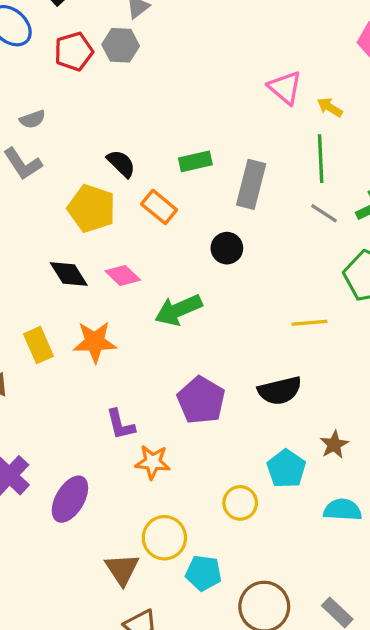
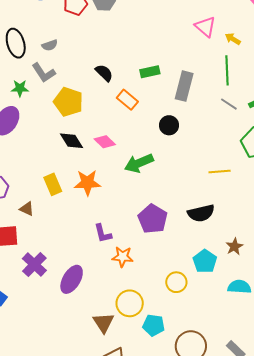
yellow pentagon: (92, 208) -> (68, 102), moved

